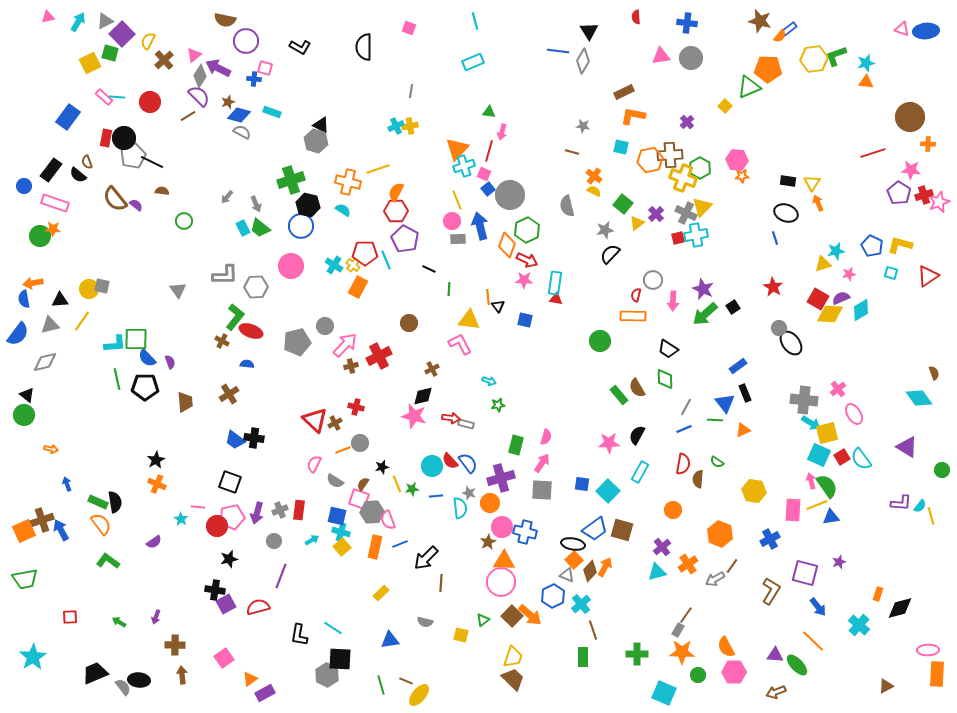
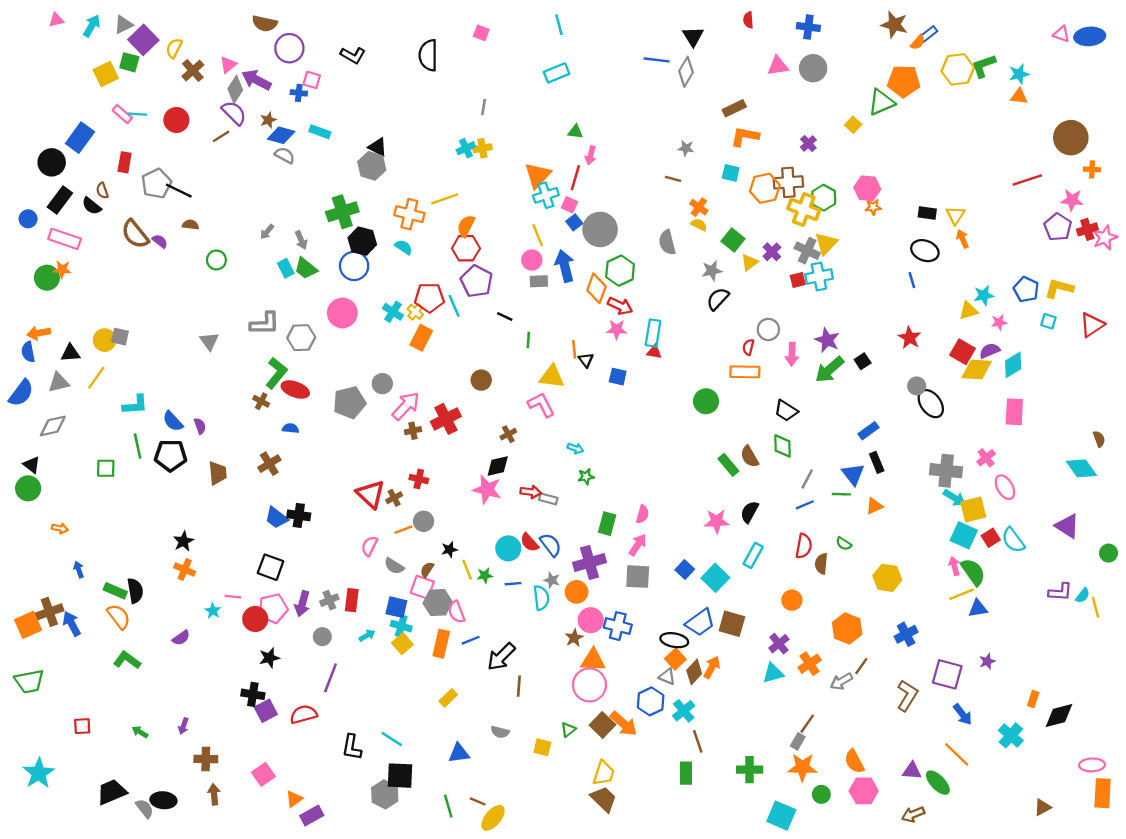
black circle: (124, 138) -> (52, 162), moved
green square: (136, 339) -> (106, 468), moved, size x0.7
blue square: (582, 484) -> (685, 570), turned 35
pink rectangle: (793, 510) -> (1014, 412), moved

